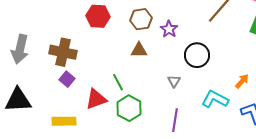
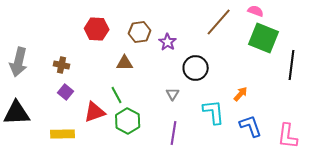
brown triangle: (139, 50) -> (125, 63), moved
brown cross: (63, 52) -> (62, 65), size x0.6
cyan L-shape: (215, 99) -> (214, 112), turned 56

